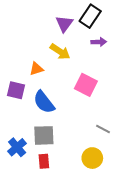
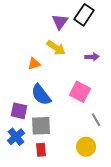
purple arrow: (99, 42) -> (92, 57), moved
pink square: (86, 85) -> (80, 92), moved
purple square: (16, 90) -> (19, 111), moved
gray line: (103, 129) -> (96, 120), turned 32

